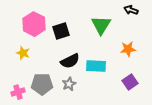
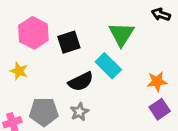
orange star: (128, 49) -> (157, 82), moved
cyan rectangle: (96, 66) -> (108, 66), moved, turned 42

